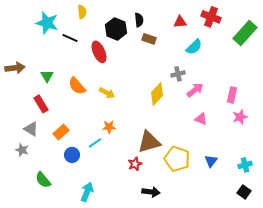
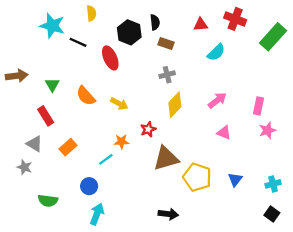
gray cross: (178, 74) -> (167, 75), moved
blue circle: (72, 155) -> (89, 186), moved
red star: (135, 164) -> (148, 129), moved
green semicircle: (43, 180) -> (48, 201), turned -42

